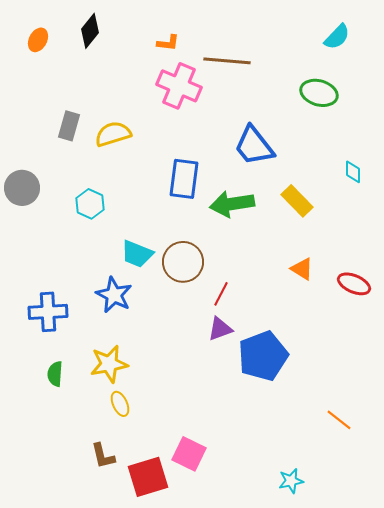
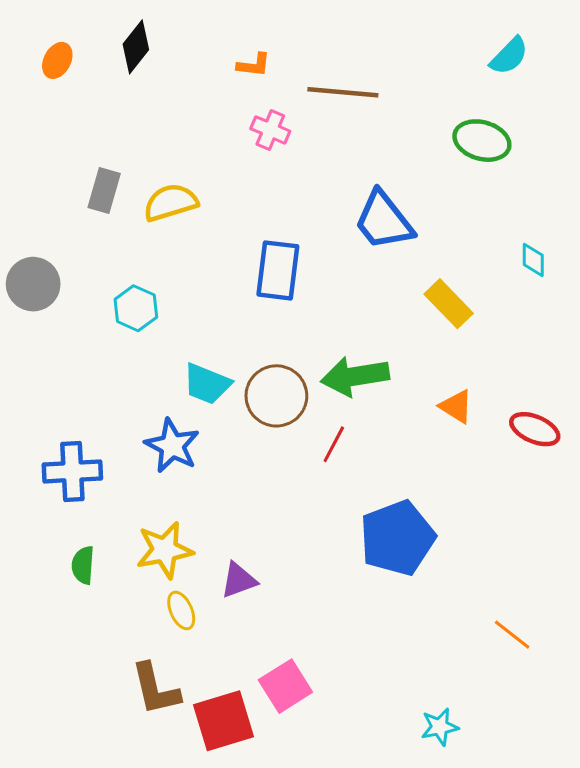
pink cross: (179, 86) -> (270, 130), size x0.6
green arrow: (232, 204) -> (355, 376), moved
purple triangle: (220, 329) -> (239, 580), moved
pink square: (189, 454) -> (285, 686), turned 32
brown L-shape: (103, 456) -> (156, 689), size x1.4

